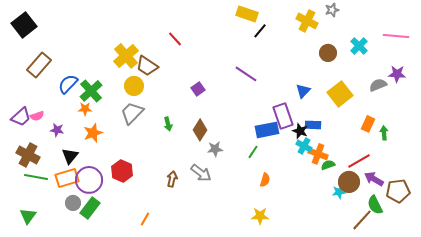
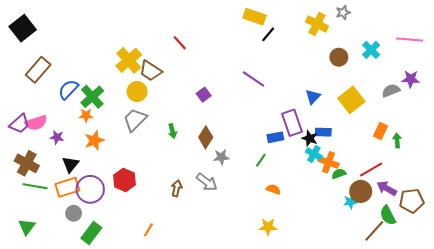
pink semicircle: (37, 116) -> (36, 123), size x1.5
blue rectangle: (267, 130) -> (275, 137), size x0.7
orange semicircle: (265, 180) -> (273, 189), turned -88
green rectangle: (90, 208) -> (91, 233), moved

